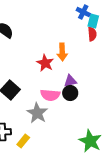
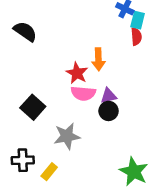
pink semicircle: (50, 95) -> (83, 93), moved
gray star: (37, 113) -> (67, 136), turned 30

